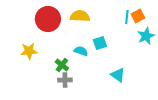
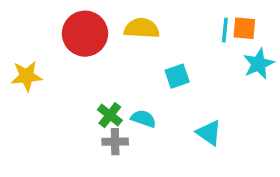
orange square: (138, 16) -> (244, 28), turned 32
yellow star: (29, 51) -> (27, 76), moved
cyan semicircle: (81, 51) -> (143, 119), moved

